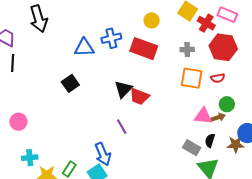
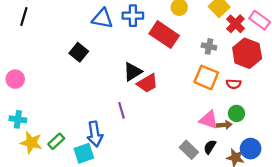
black square: (70, 83) -> (79, 52), turned -30
red trapezoid: (139, 96) -> (147, 83), turned -65

